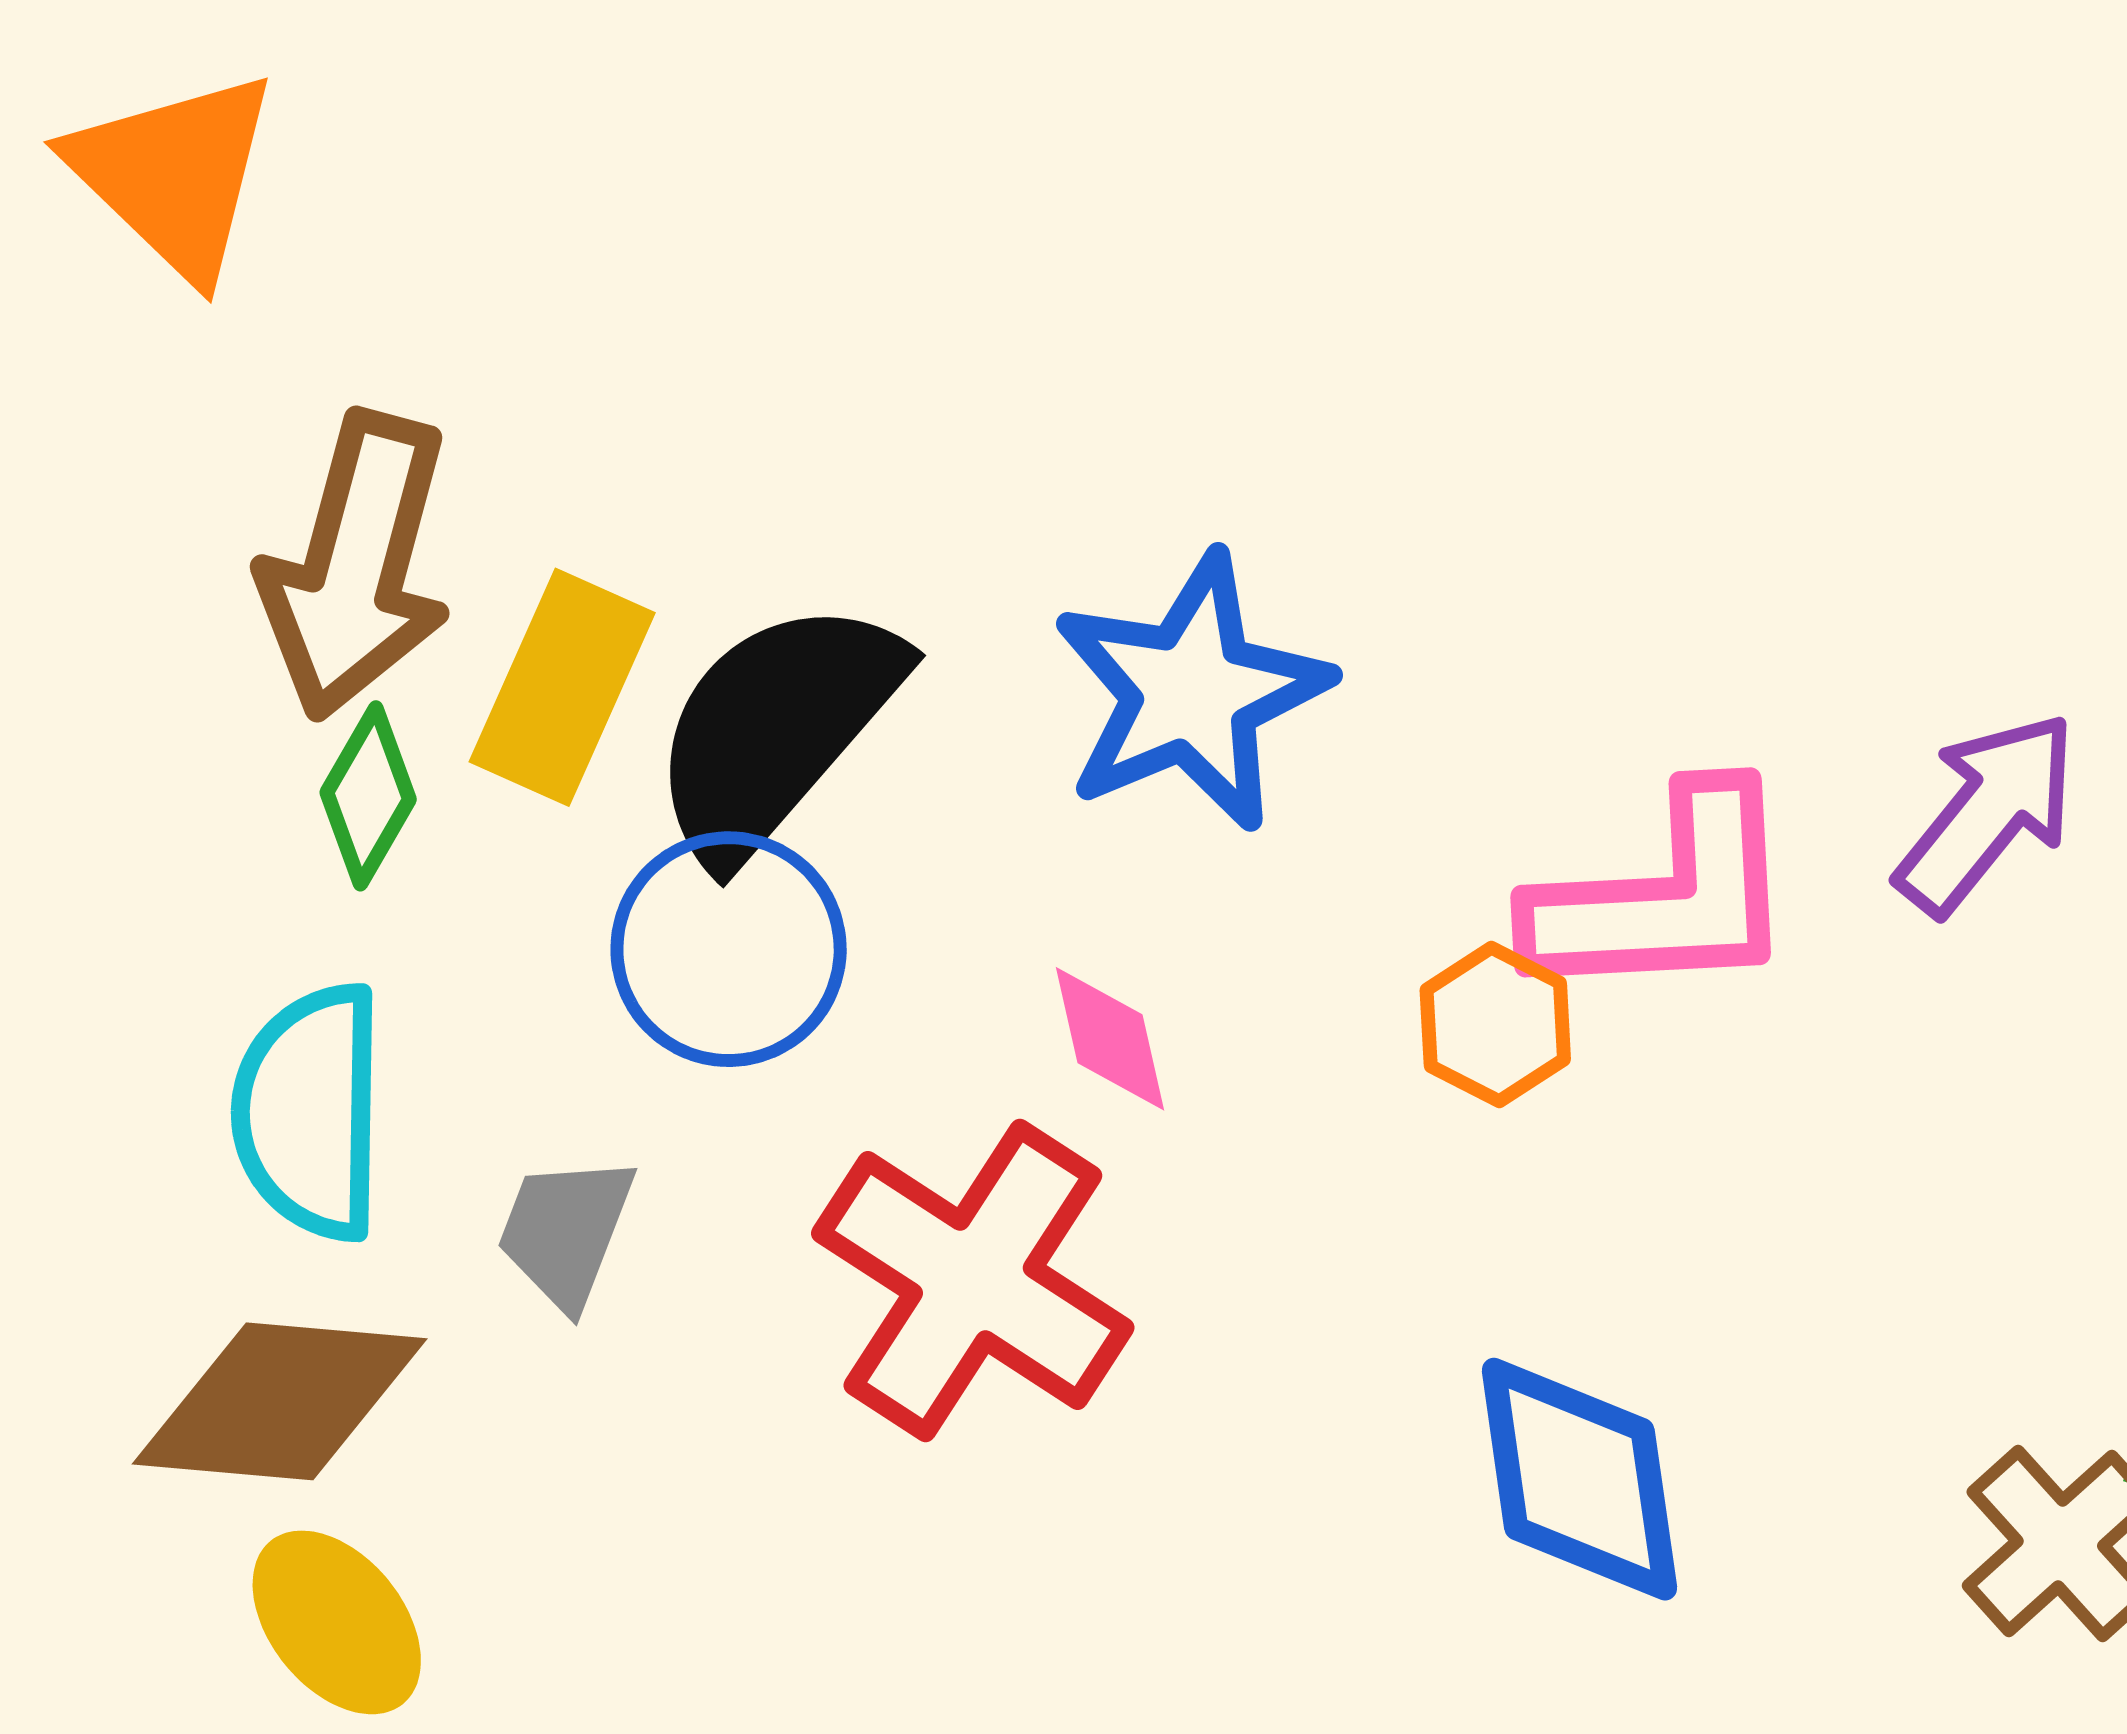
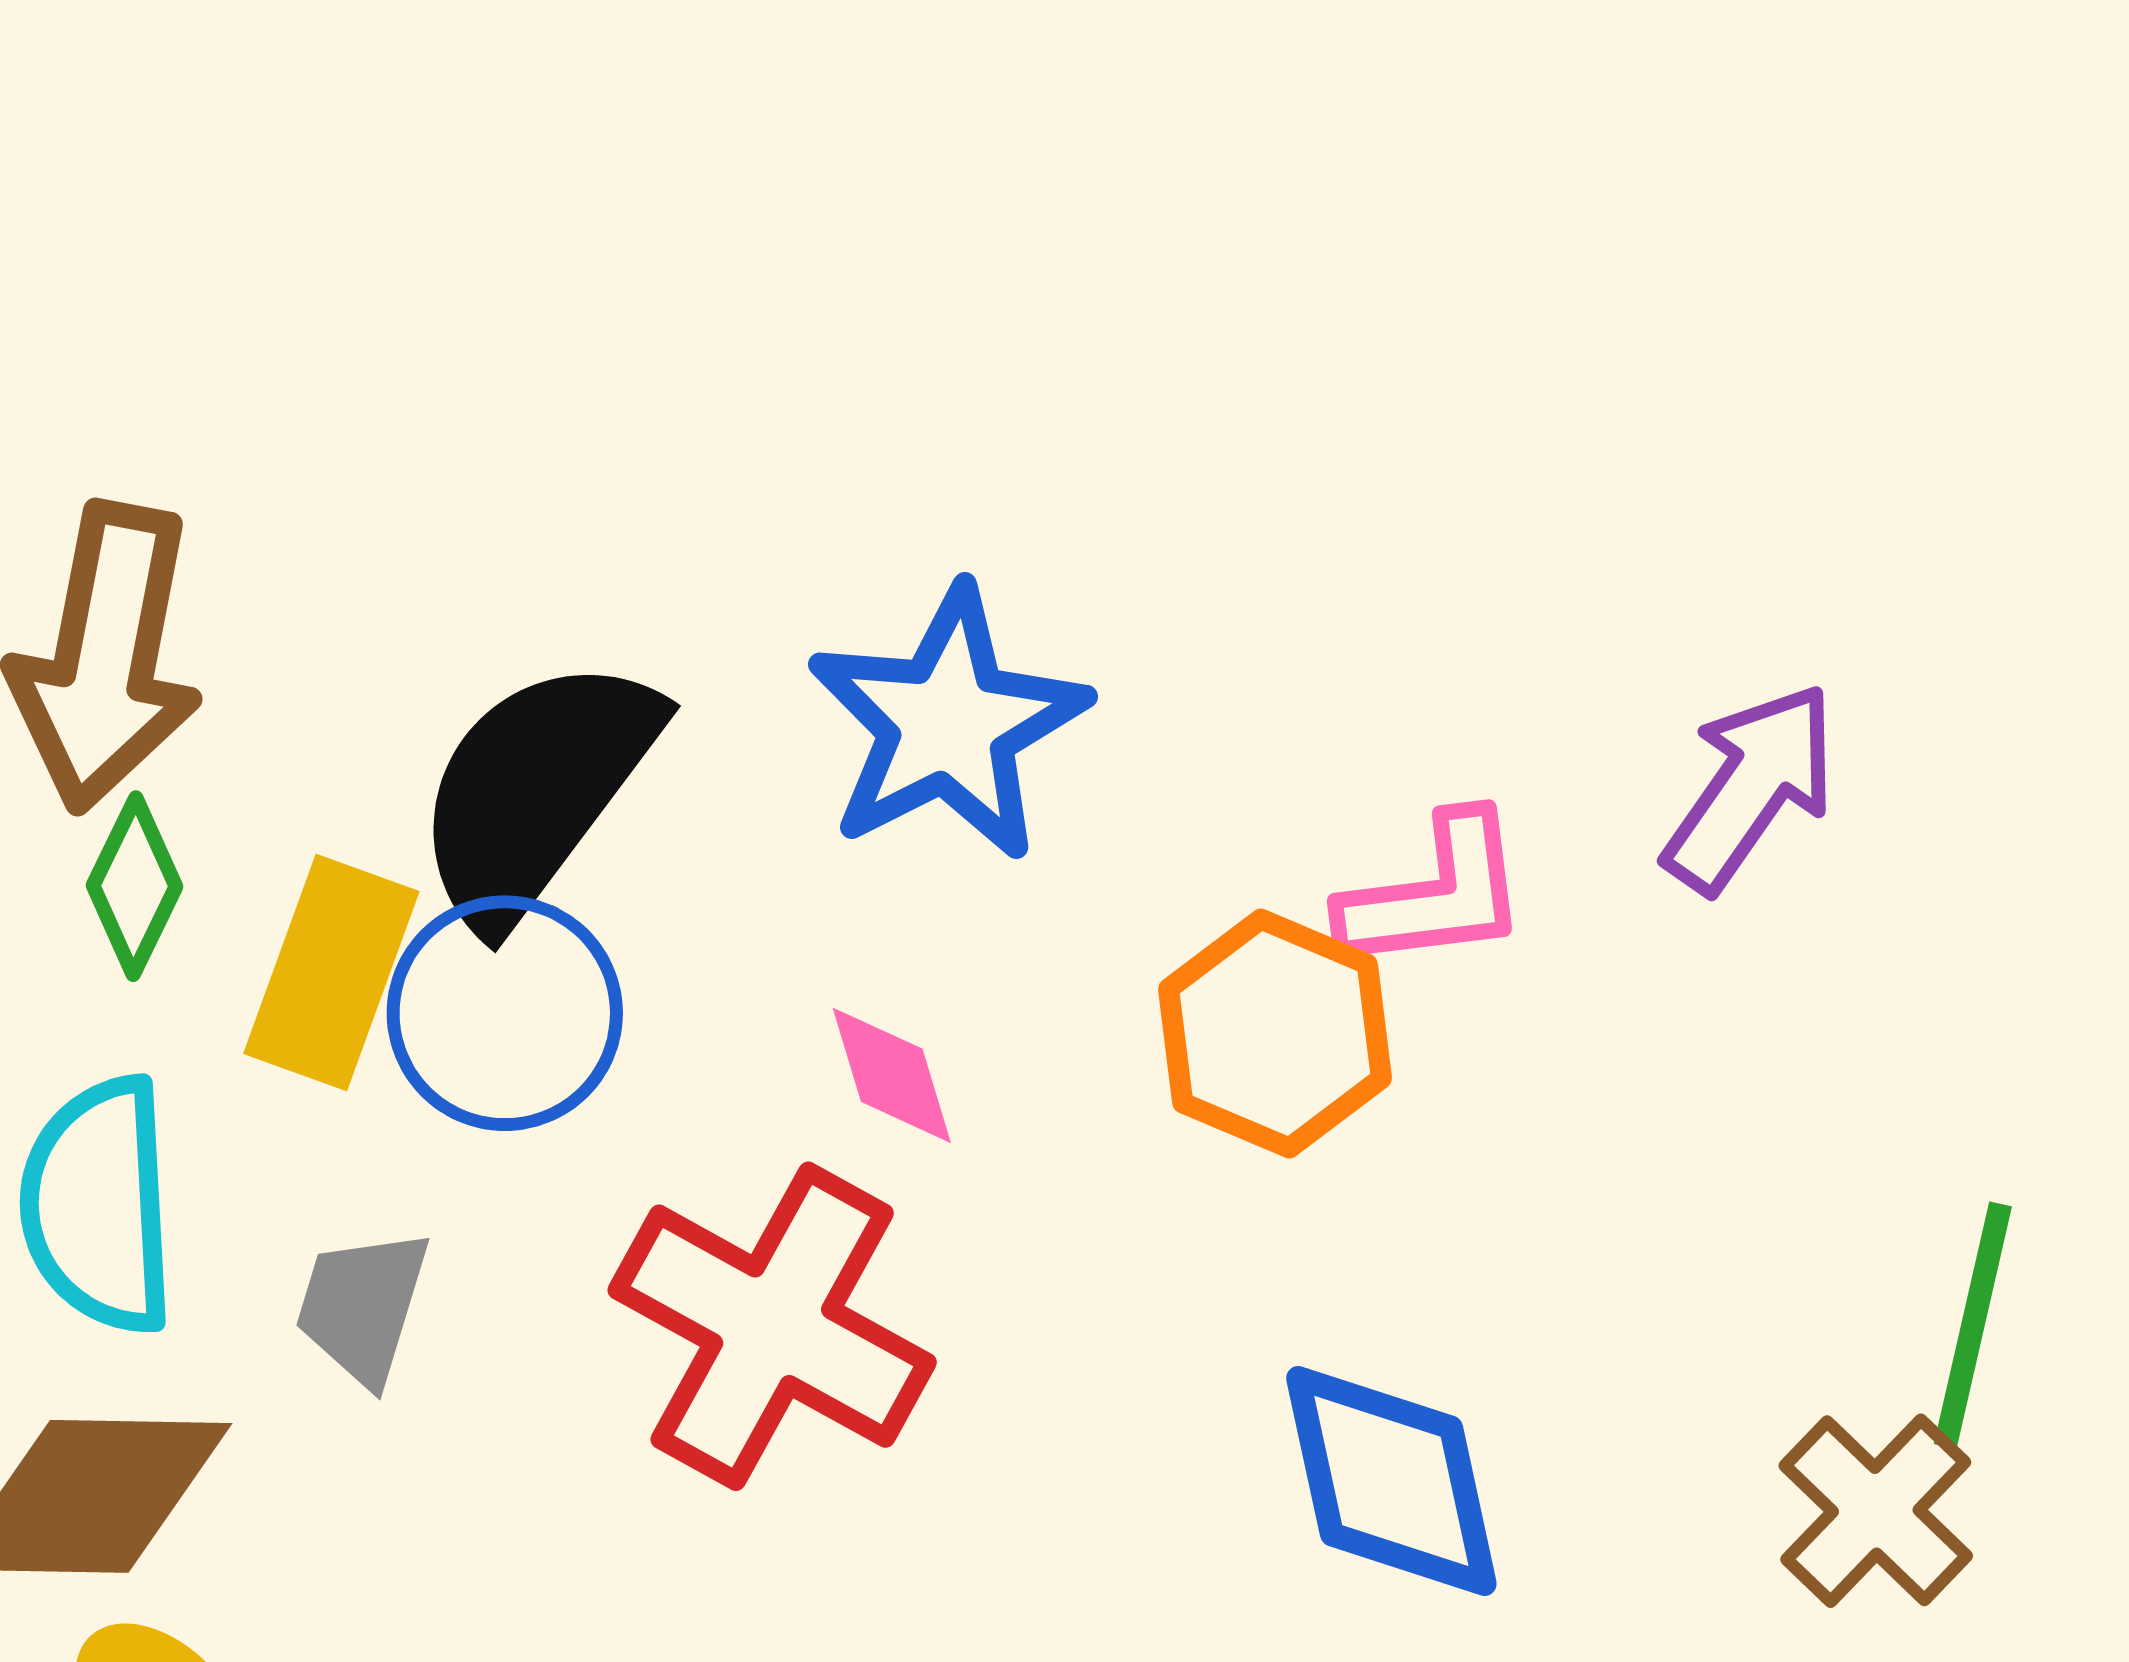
yellow rectangle: (562, 687) -> (331, 973), moved
pink L-shape: (1665, 896) -> (1435, 894), size x0.7
orange hexagon: (1495, 1025) -> (1275, 1034), size x1.5

